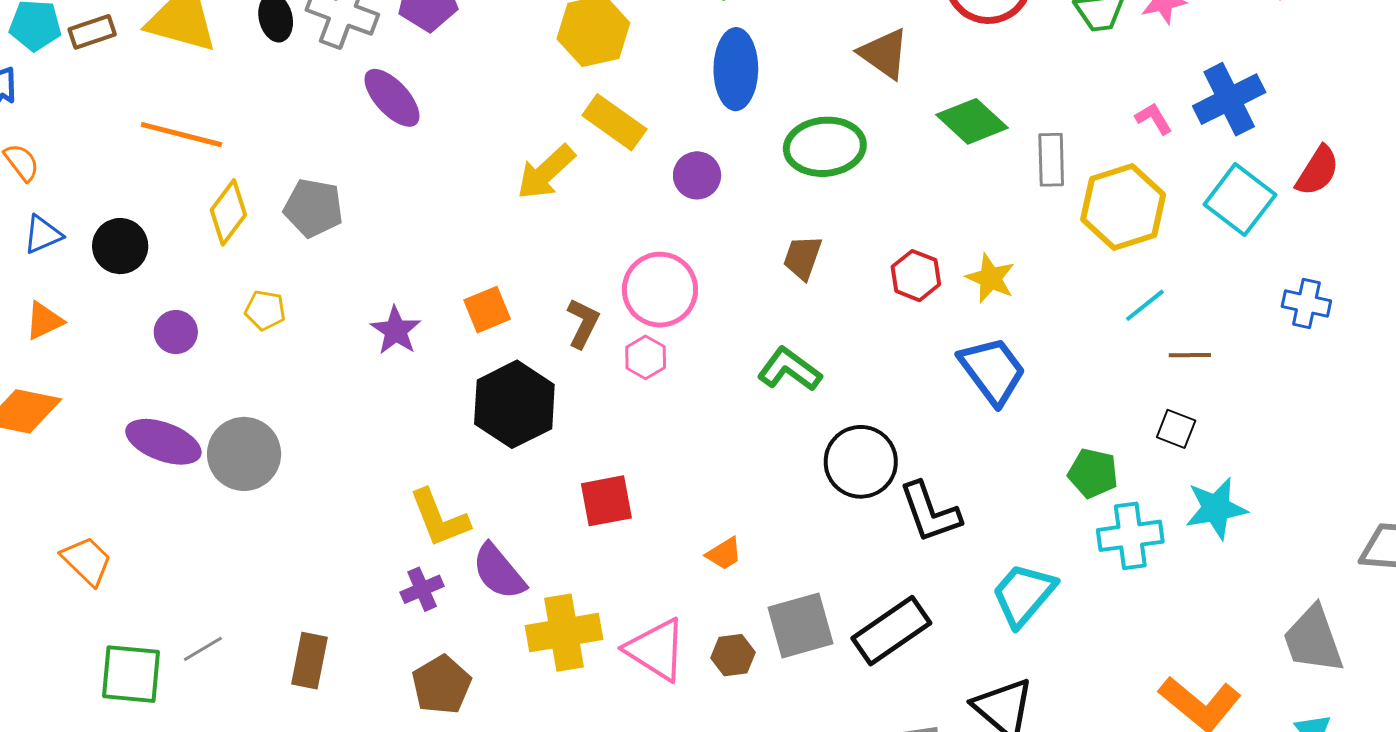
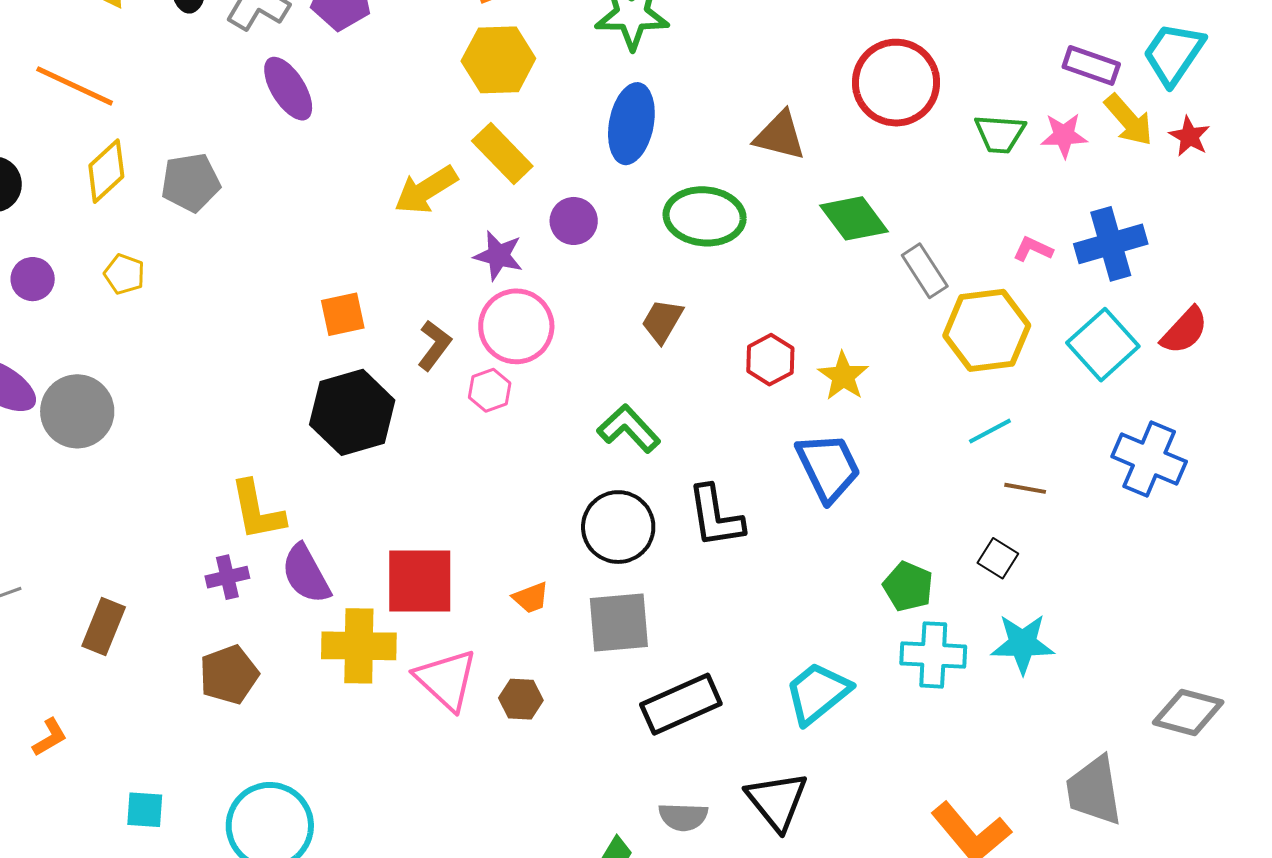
brown triangle: (884, 54) -> (780, 136), turned -32
pink L-shape: (1154, 119) -> (1033, 249), turned -45
gray rectangle: (1051, 160) -> (925, 271), turned -42
gray pentagon: (313, 208) -> (191, 182), turned -30
blue cross: (1306, 304) -> (1149, 459), size x1.5
purple star: (396, 331) -> (498, 256), moved, turned -30
black circle: (861, 462) -> (618, 527), moved
red square: (606, 501) -> (420, 581), moved, size x1.4
black L-shape: (930, 512) -> (715, 516), moved
gray square: (800, 625) -> (619, 622), moved

